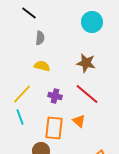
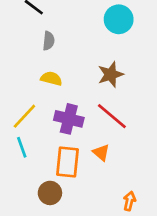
brown star: (86, 63) -> (111, 74), turned -30
purple cross: (55, 96) -> (69, 119), size x1.5

